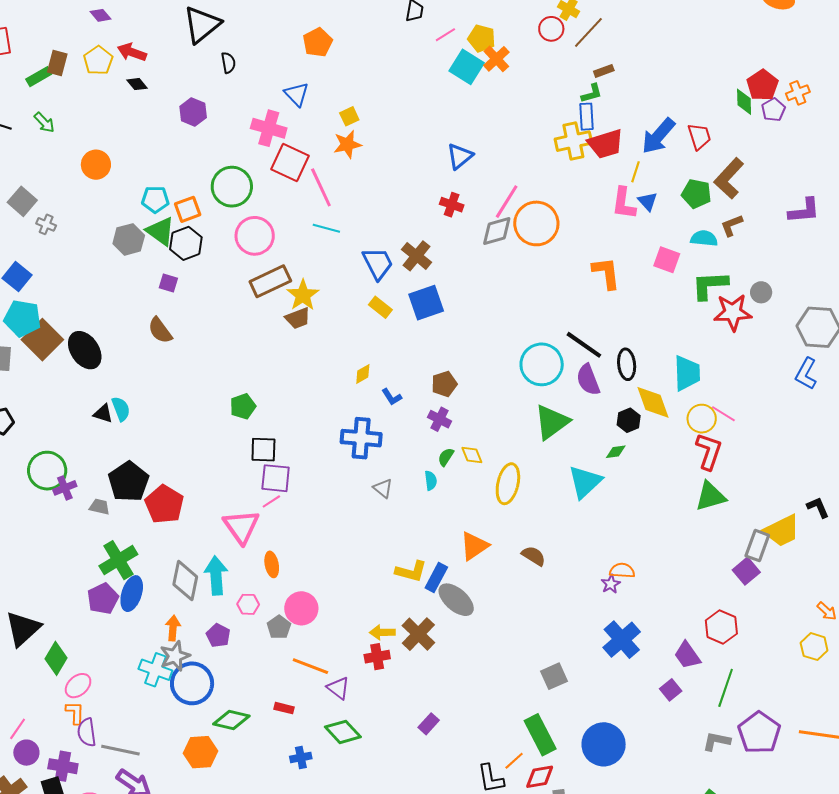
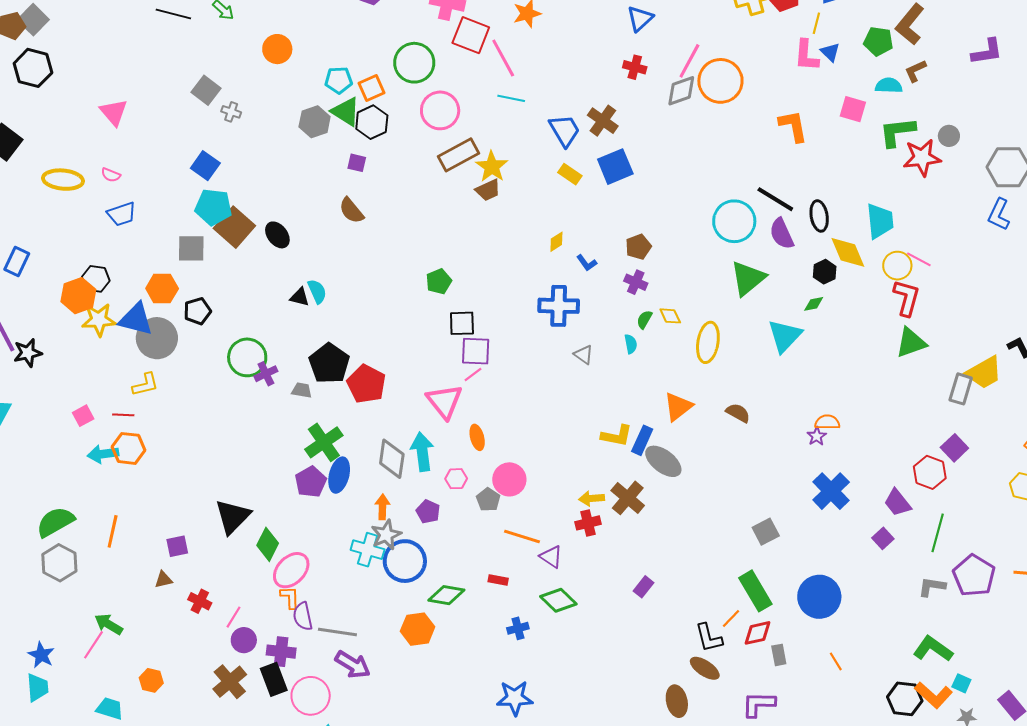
black ellipse: (85, 350) -> (277, 235), size x0.7
purple square: (746, 571) -> (954, 448), moved
pink ellipse: (78, 686) -> (291, 570), size x1.4

